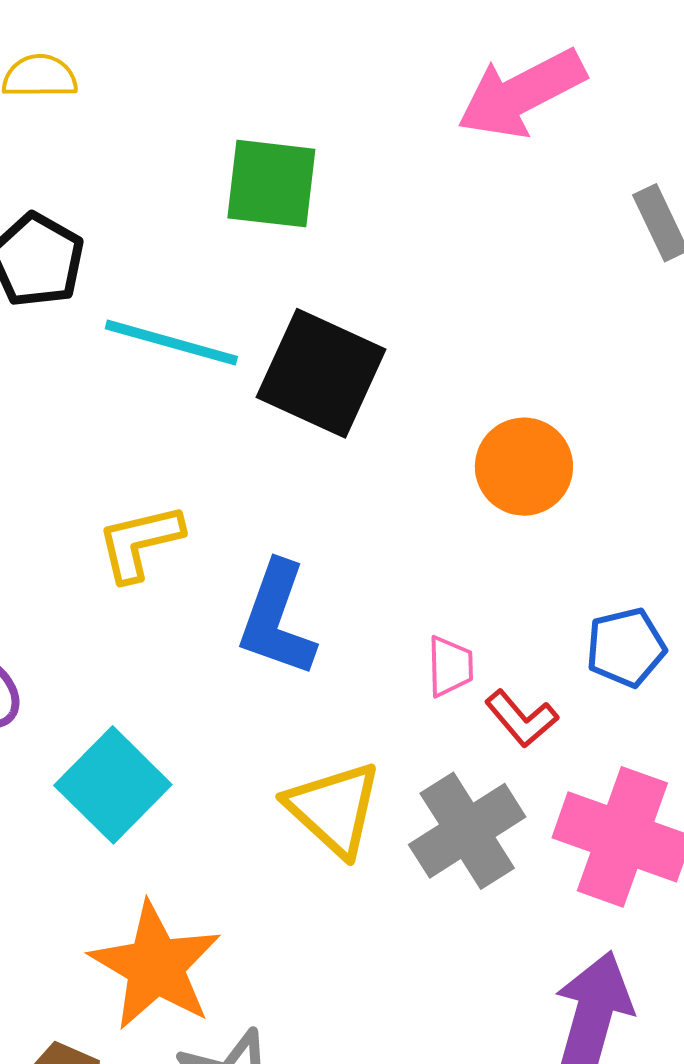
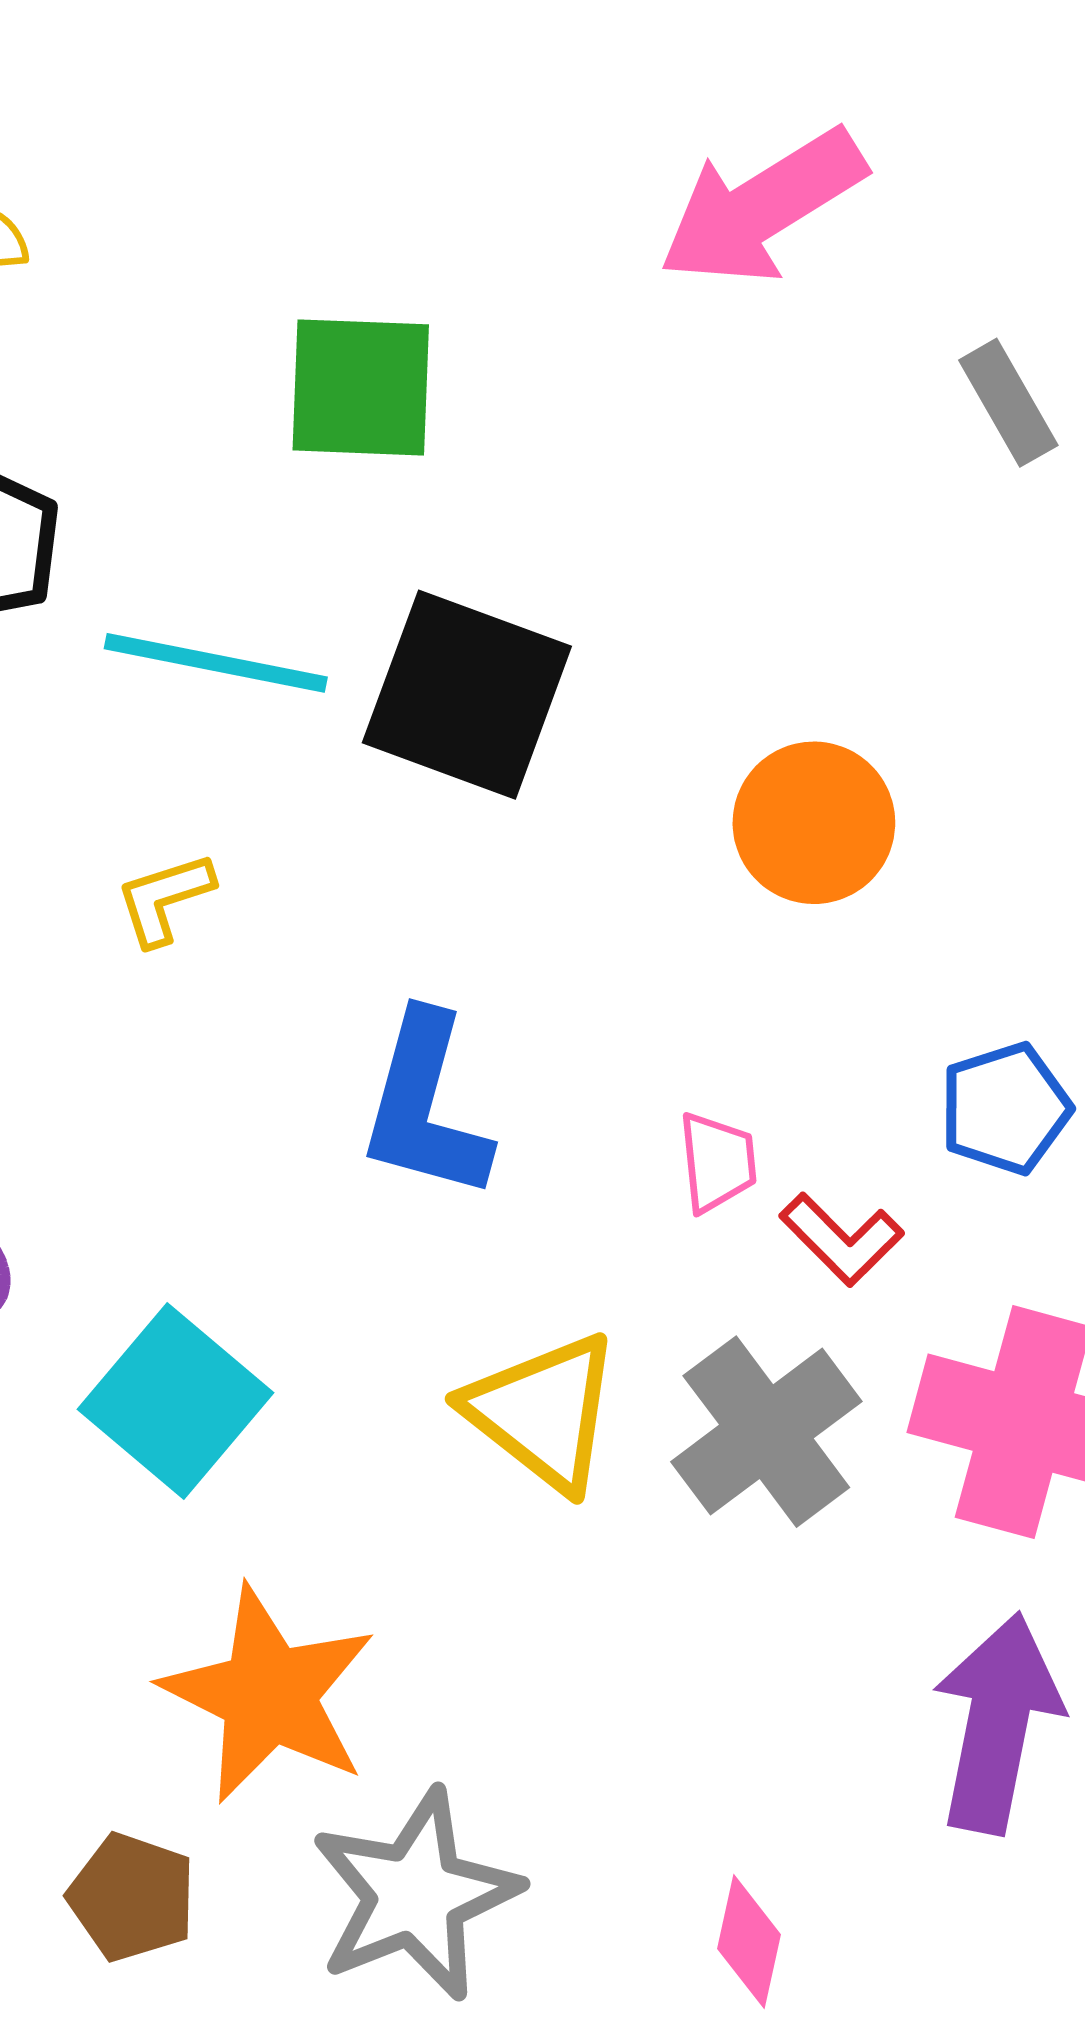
yellow L-shape: (140, 542) -> (164, 899), moved, size x0.7

